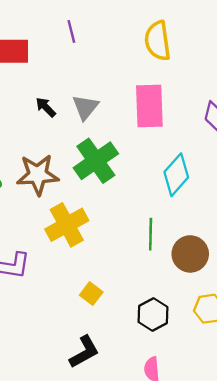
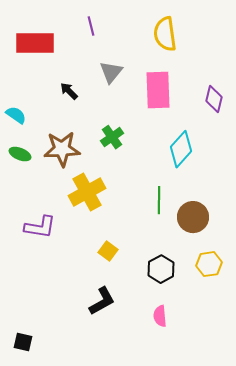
gray triangle: (85, 107) -> (111, 72), moved
green cross: (96, 161) -> (112, 137), size x0.6

